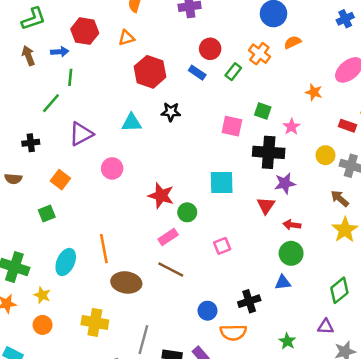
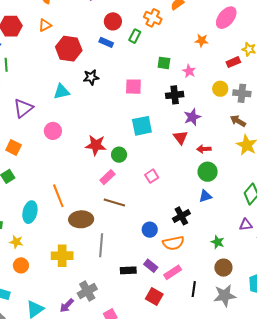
pink square: (232, 126) -> (133, 87), moved
red rectangle: (347, 126) -> (233, 62), turned -32
black cross: (269, 152) -> (175, 95), size x0.7
gray line: (143, 340) -> (101, 245), moved

